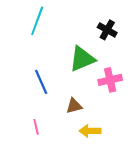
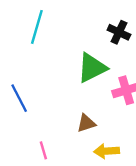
blue line: (41, 82) -> (19, 98), moved

